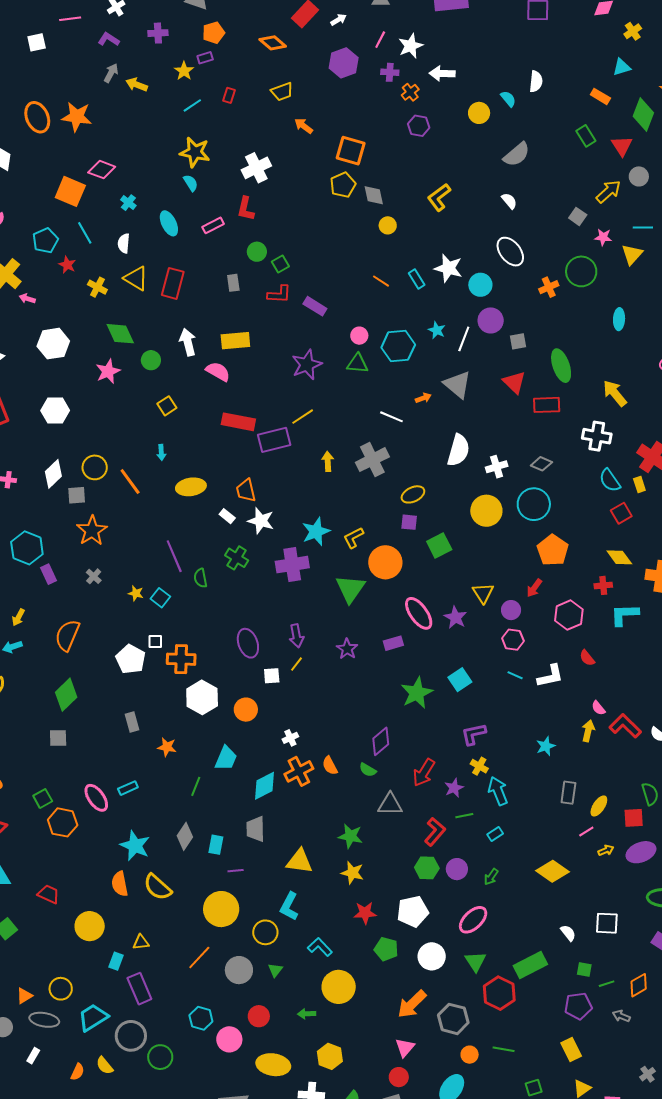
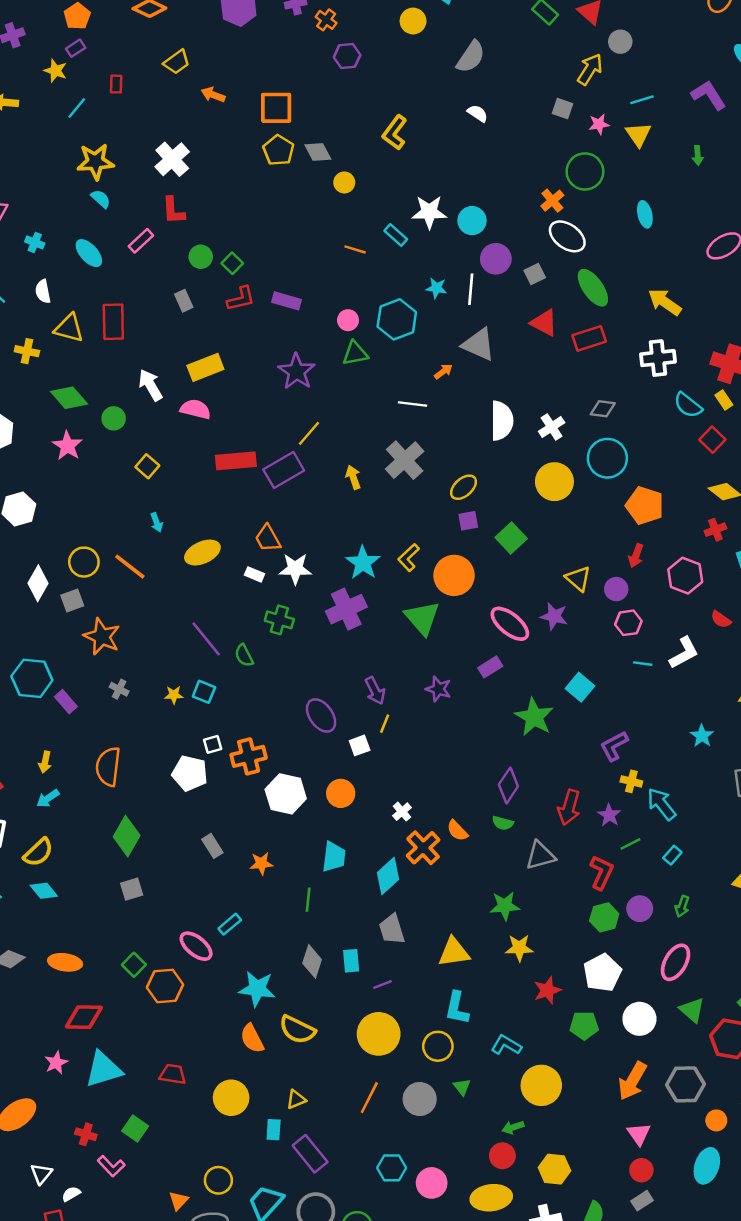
white ellipse: (510, 252) -> (567, 236), moved
red circle: (259, 1016) -> (502, 1156), moved

